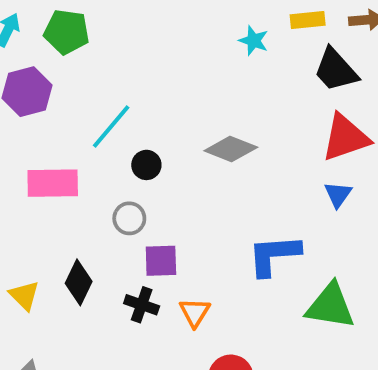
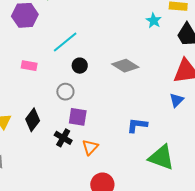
cyan star: (254, 41) -> (154, 21), moved
pink rectangle: (53, 183) -> (29, 66), size x0.6
blue L-shape: (274, 255) -> (137, 125), size x0.7

